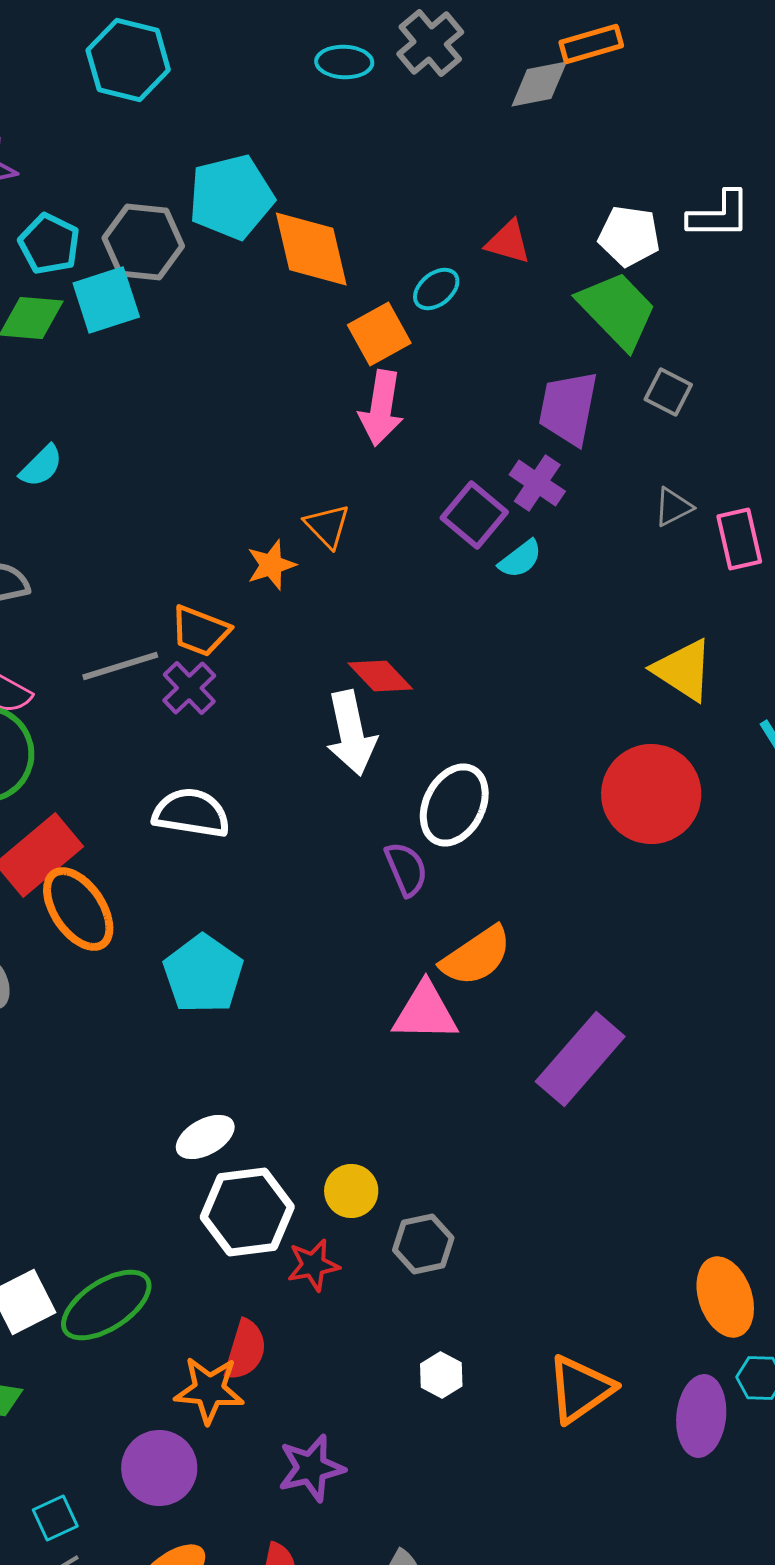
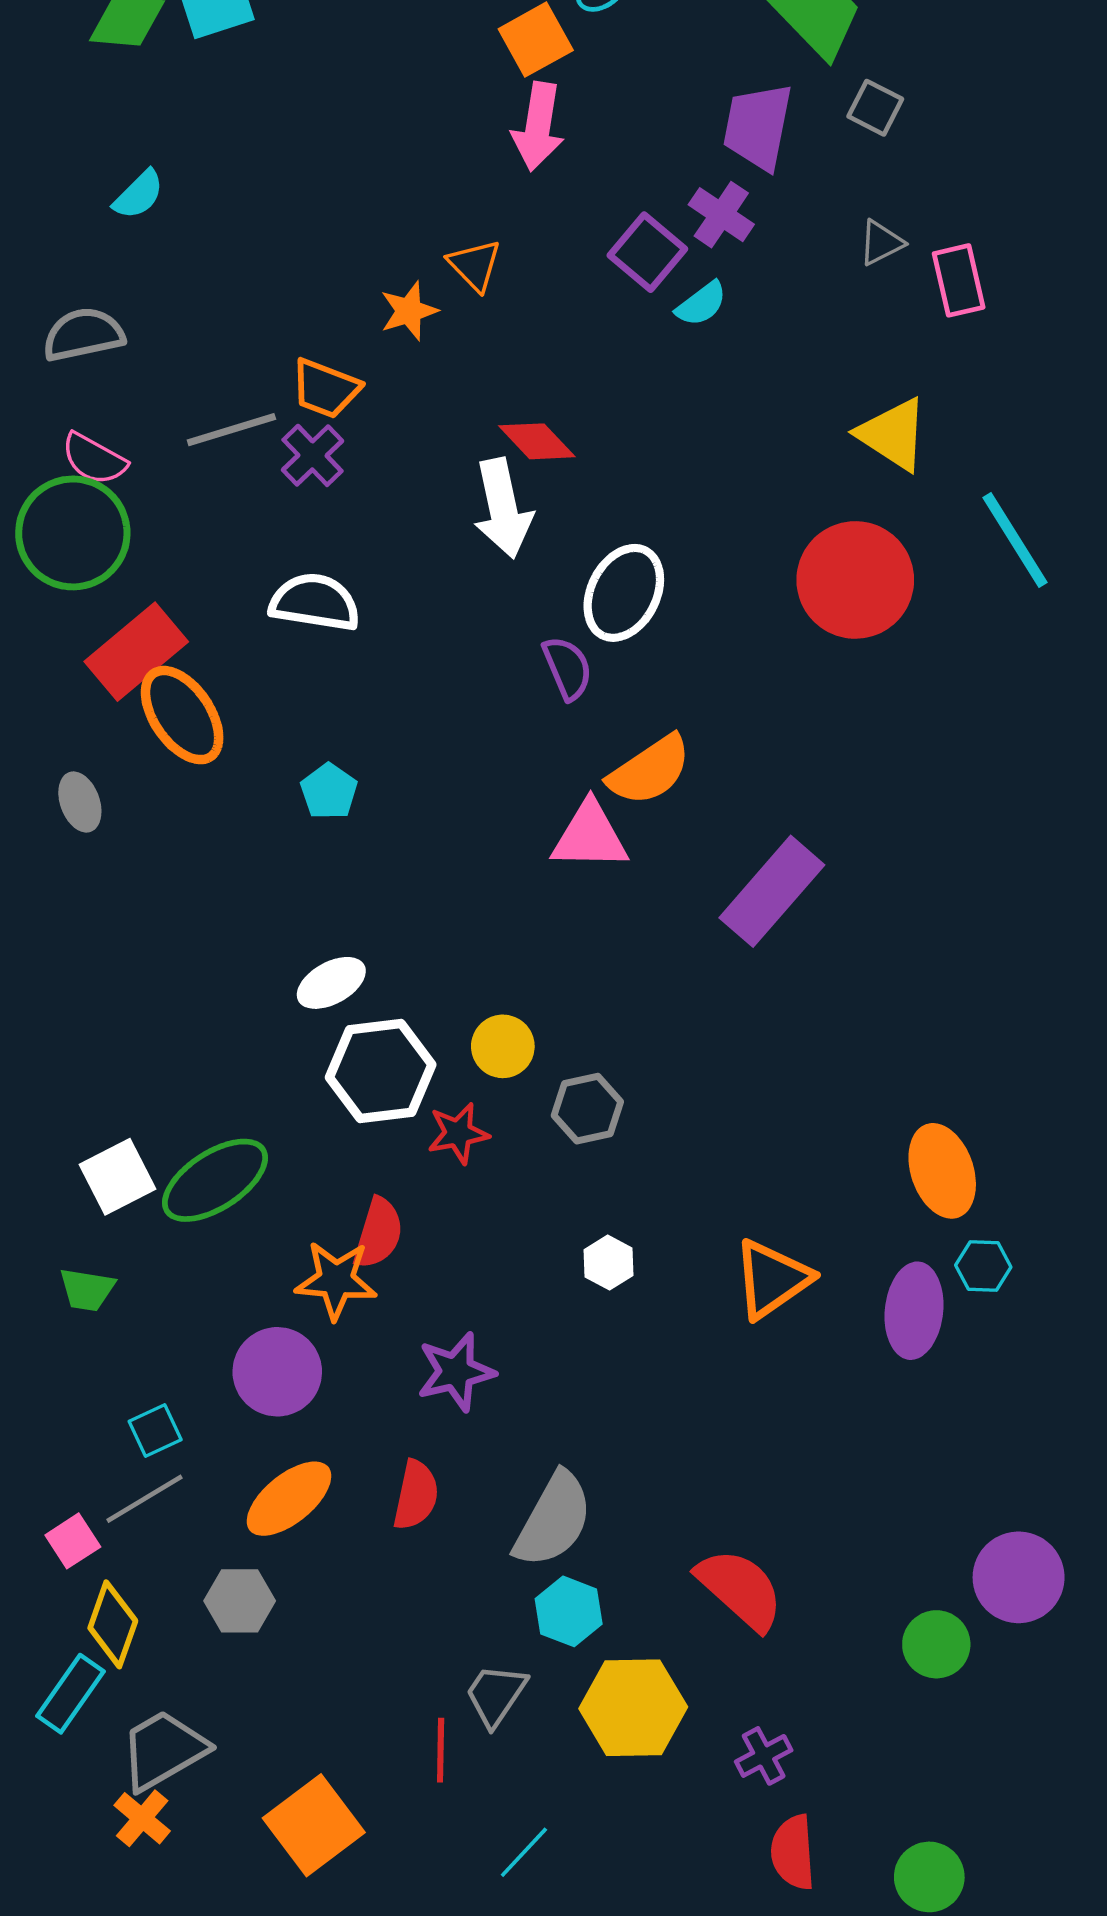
cyan pentagon: (203, 974) -> (329, 791), size x0.6

